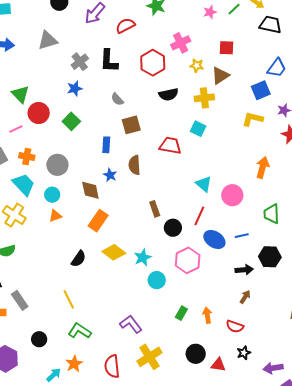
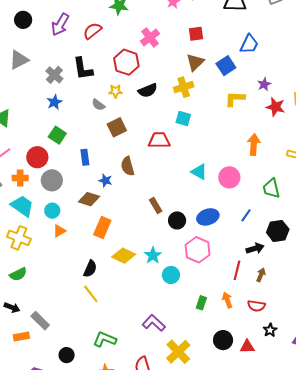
yellow star: (197, 66) -> (115, 91), moved
blue square: (261, 90) -> (226, 66), moved
red circle: (39, 113) -> (37, 157), moved
blue rectangle: (106, 145) -> (85, 157), moved
brown diamond: (90, 190) -> (89, 199), turned -50
red line: (199, 216) -> (237, 270), moved
blue line: (242, 236) -> (246, 215), turned -32
blue ellipse: (214, 239) -> (208, 217), moved, turned -40
yellow line: (69, 299) -> (91, 294), moved

